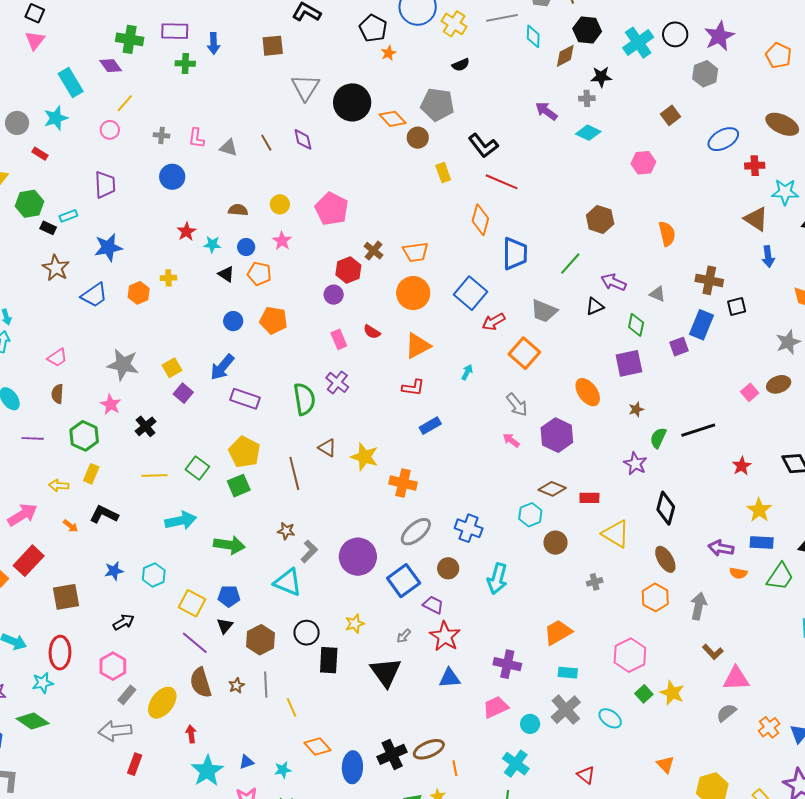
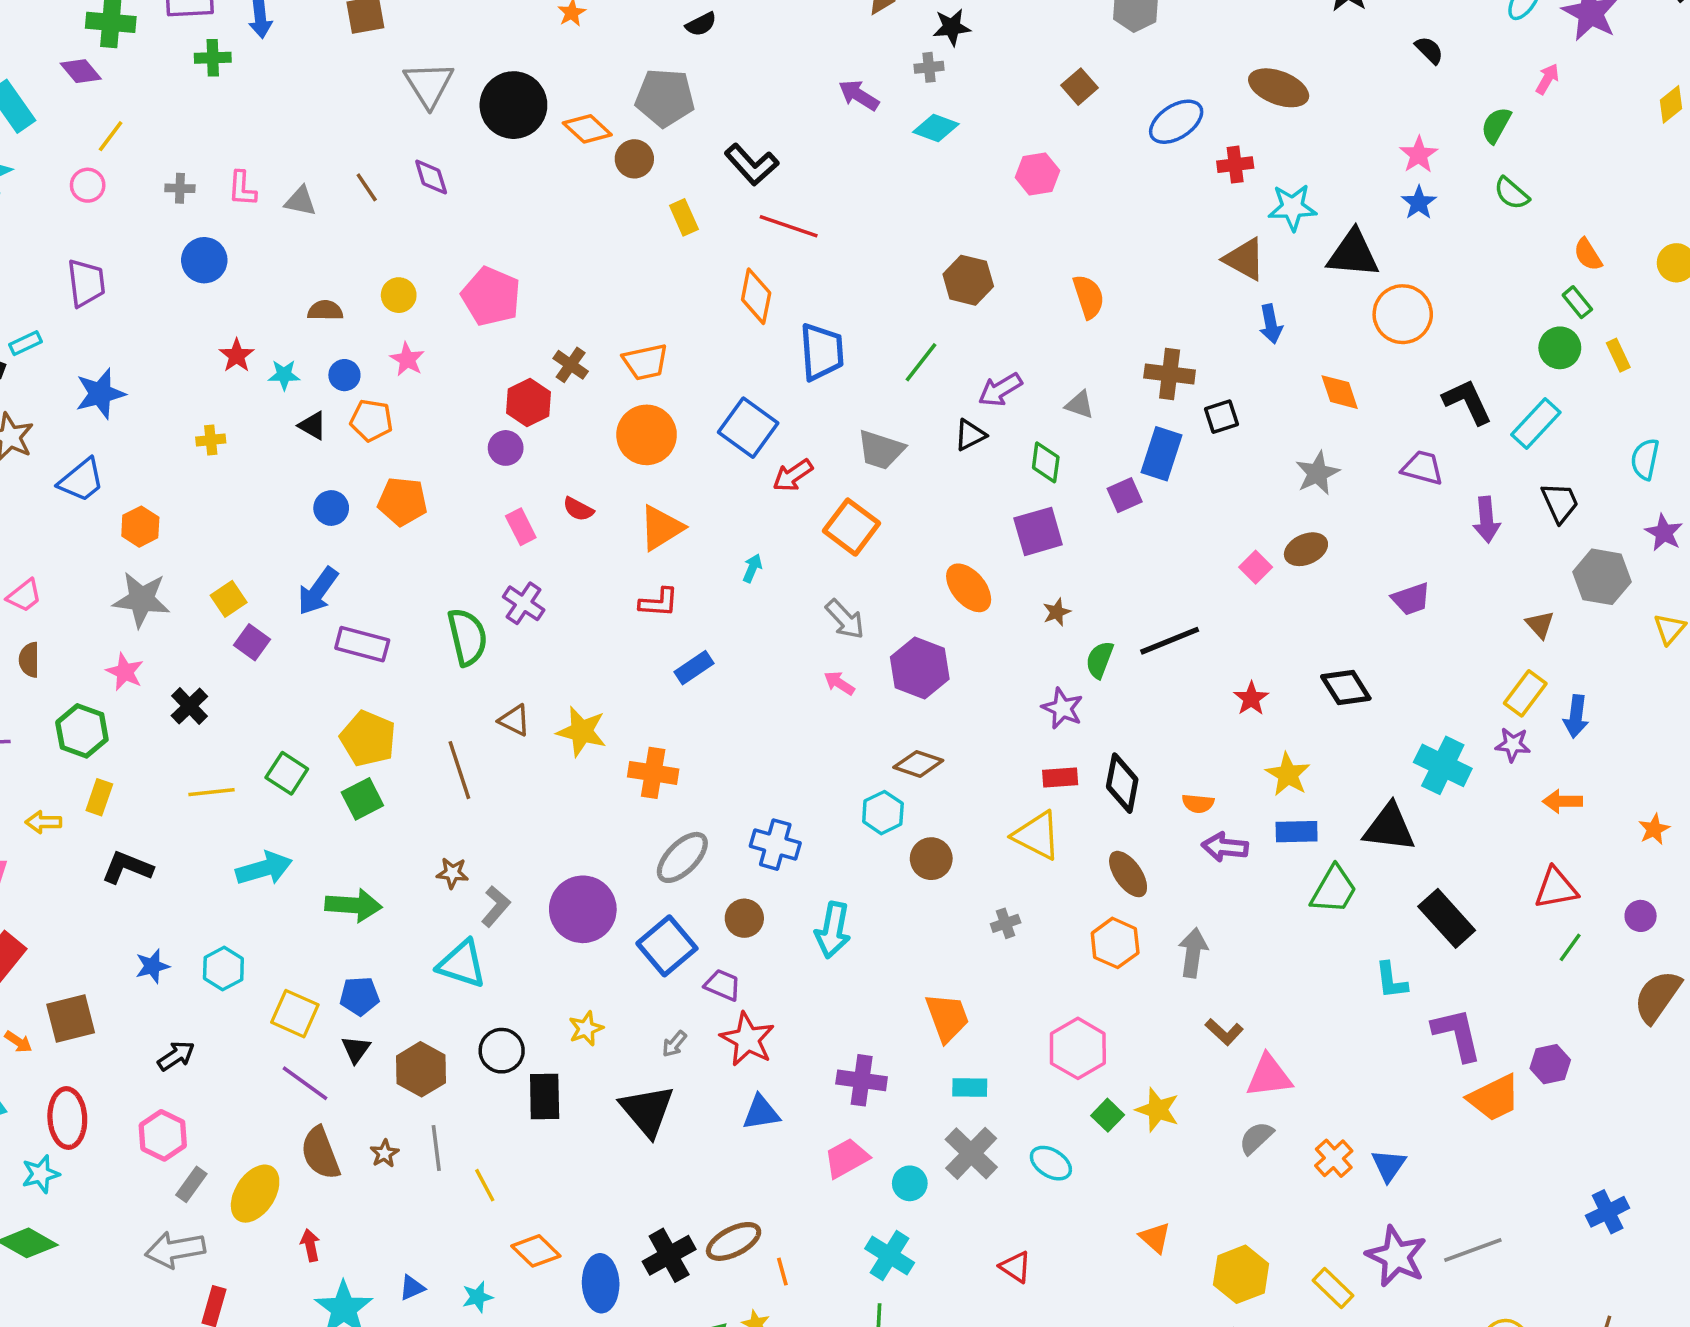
purple arrow: (613, 282) -> (1000, 390), turned -50
orange hexagon: (139, 293) -> (140, 527), moved
red rectangle: (589, 498) -> (1060, 778), moved
orange arrow: (71, 526) -> (18, 1042), moved
orange semicircle: (738, 573) -> (1198, 803), moved
orange trapezoid: (558, 632) -> (947, 1017), turned 104

